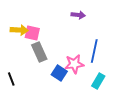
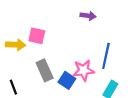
yellow arrow: (19, 30) -> (16, 45), moved
gray rectangle: (39, 52) -> (45, 70), moved

